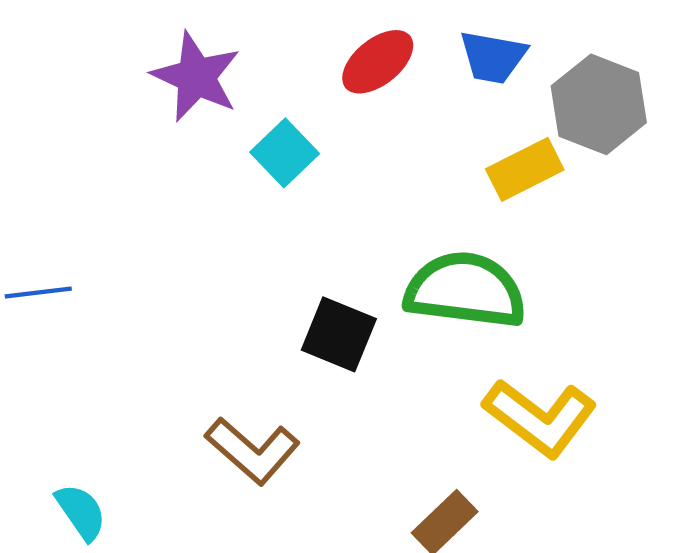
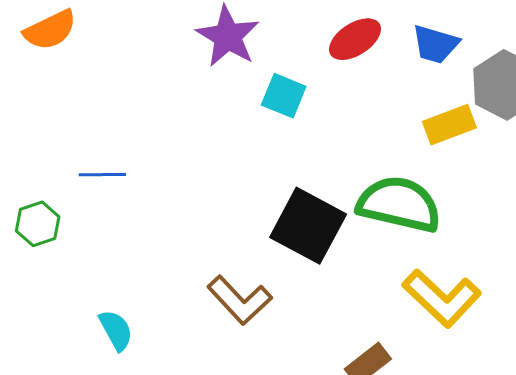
cyan square: (285, 153) -> (284, 96), turned -30
black square: (339, 334) -> (308, 226), size x1.4

